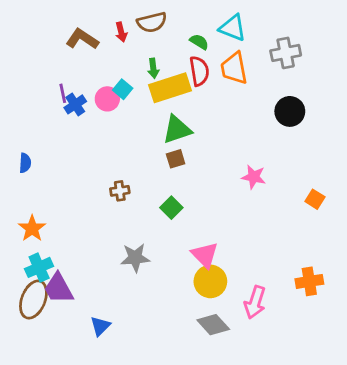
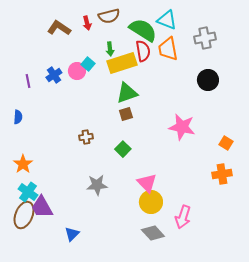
green semicircle: (199, 42) -> (143, 30), size x2.0
purple line: (63, 93) -> (28, 81), moved
pink star: (254, 177) -> (182, 127), size x1.5
cyan cross: (39, 267) -> (28, 192), turned -30
orange cross: (309, 281) -> (222, 174), moved

